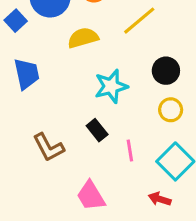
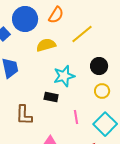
black rectangle: (97, 130) -> (51, 97), moved, turned -40
brown L-shape: (49, 147) -> (24, 115), turned 30

